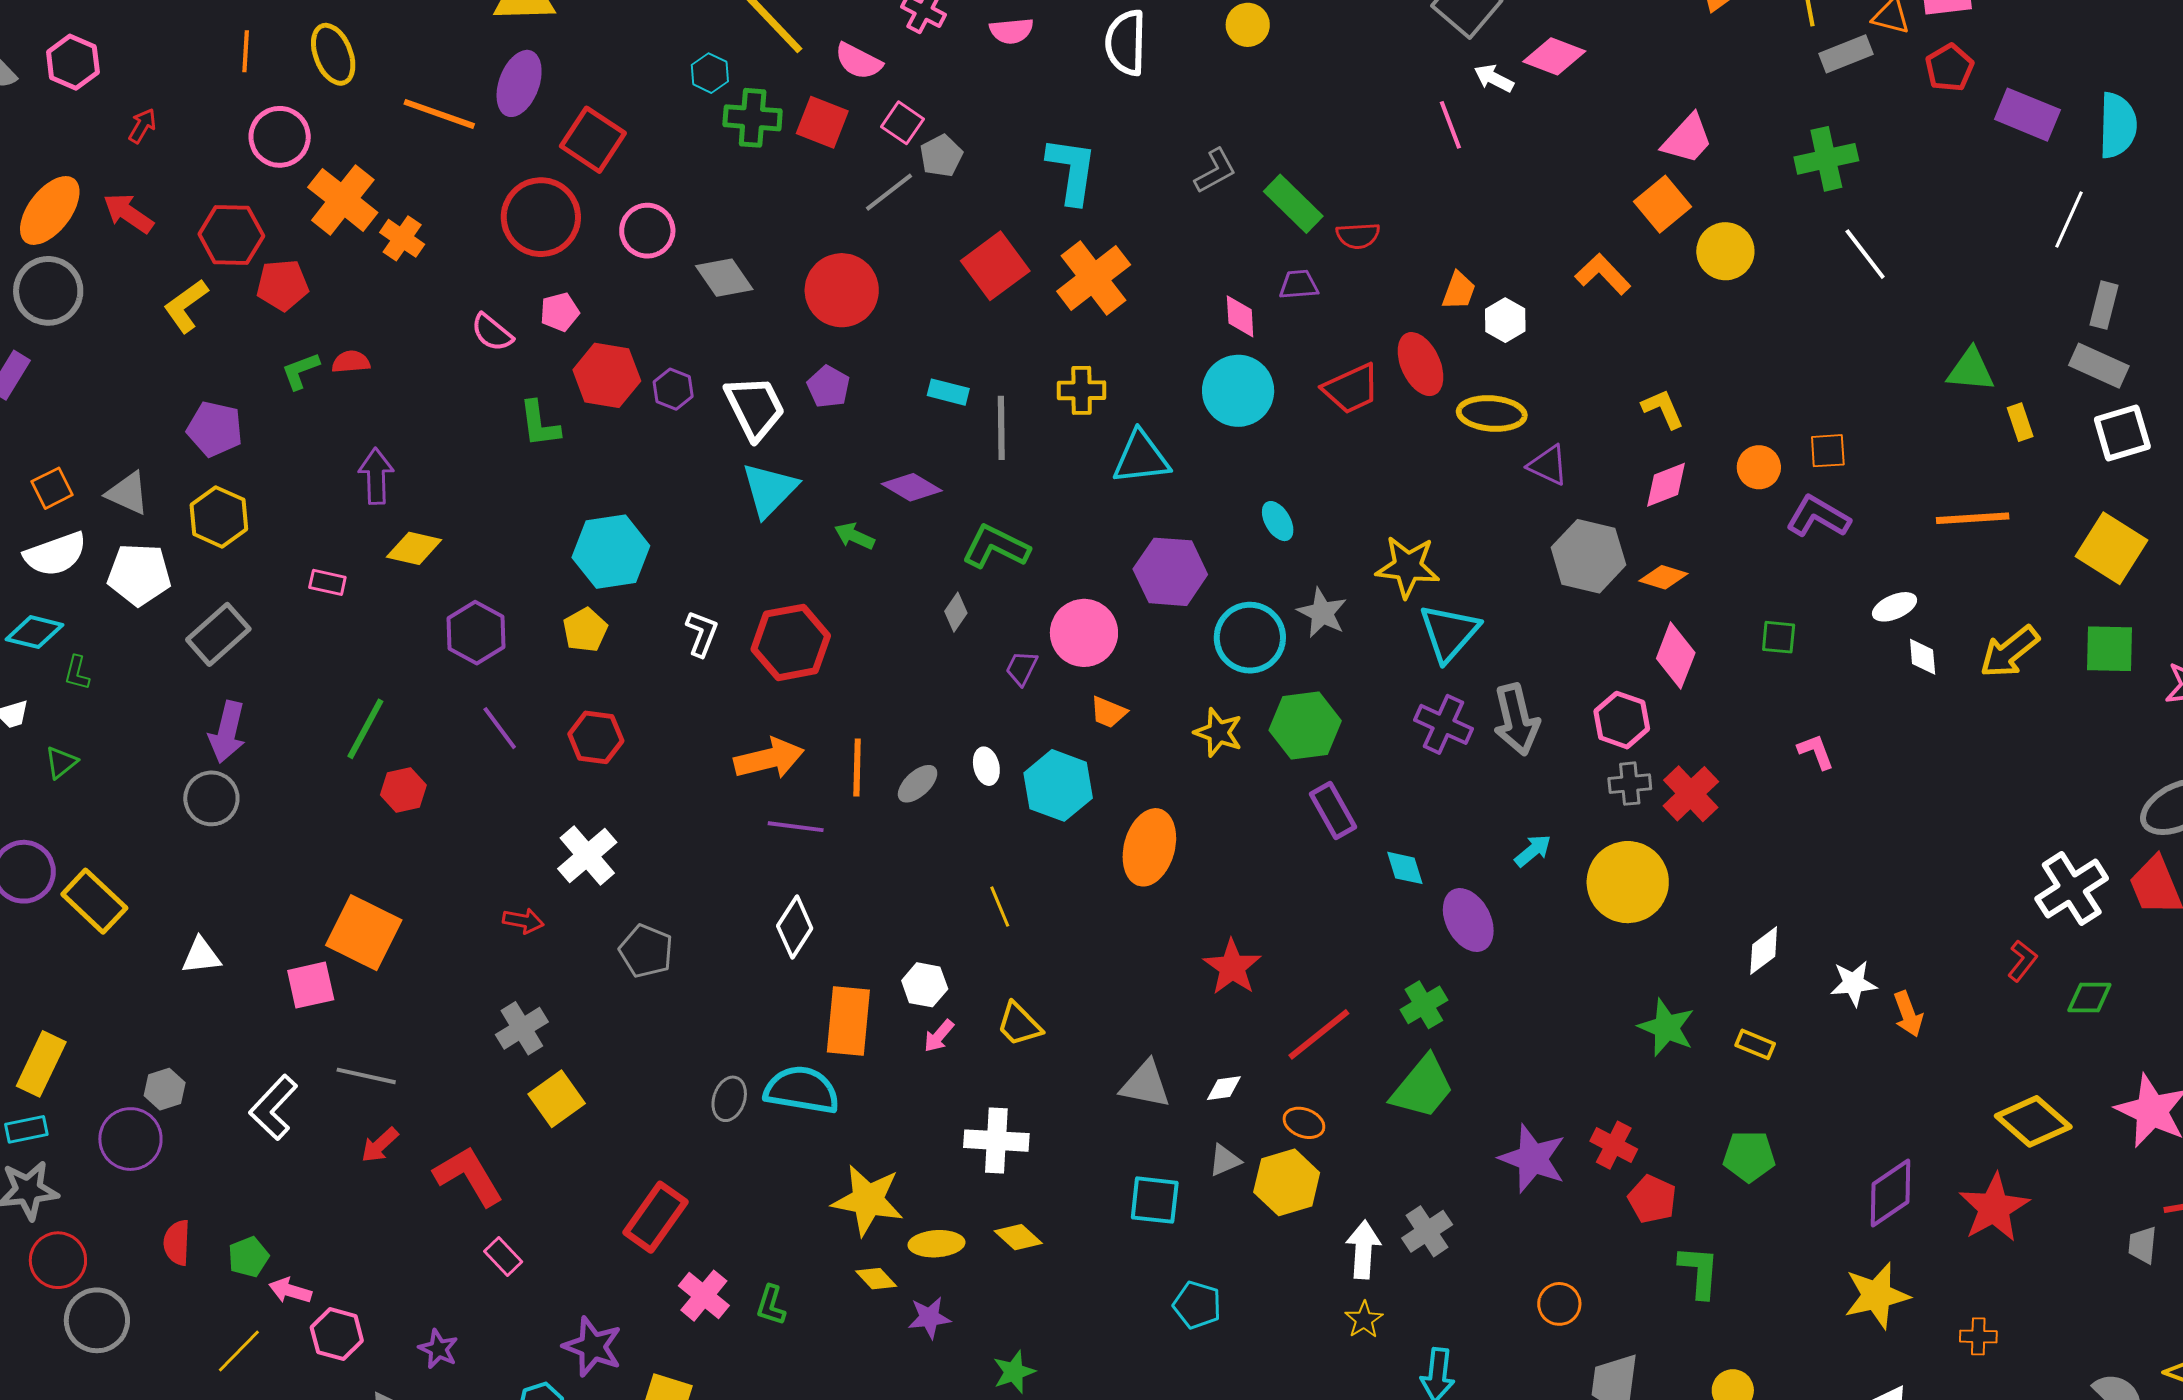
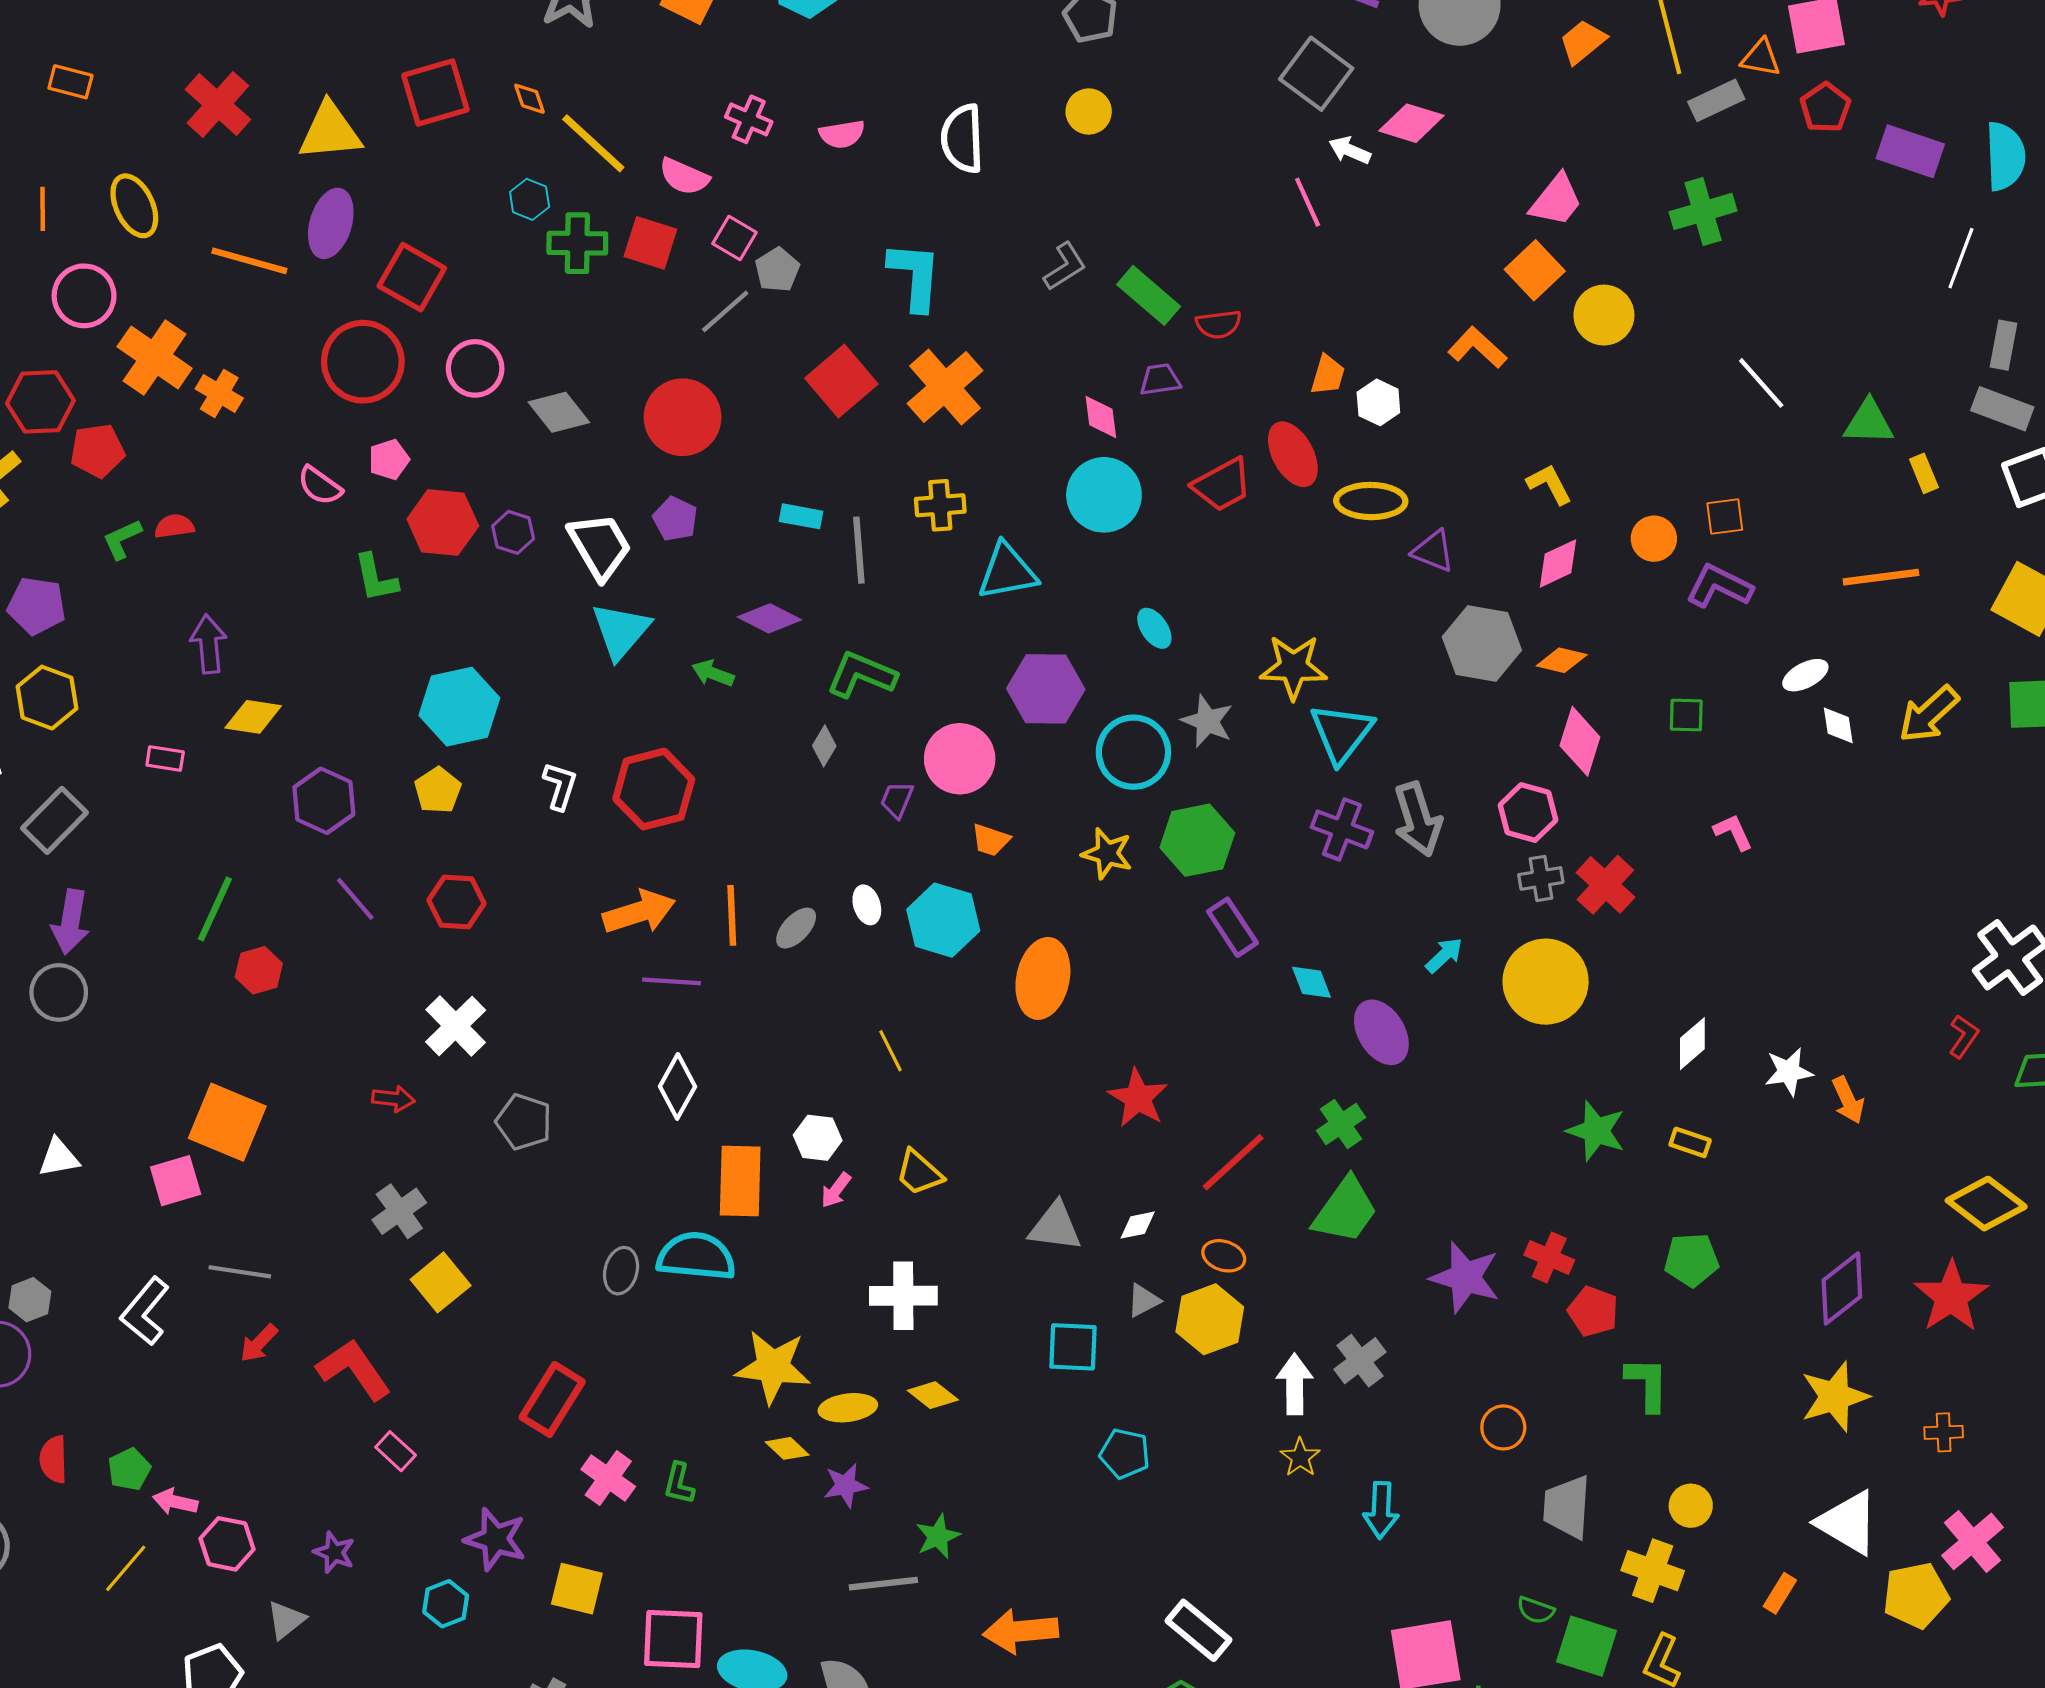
white line: (1865, 254) -> (1761, 383), moved

